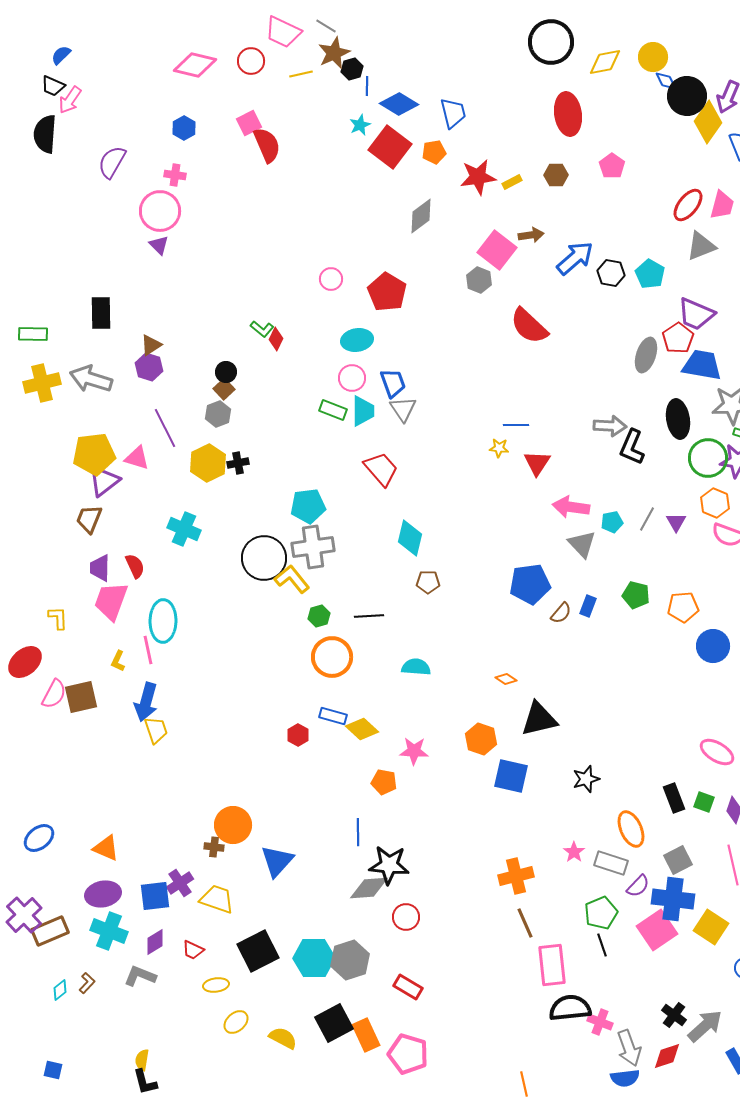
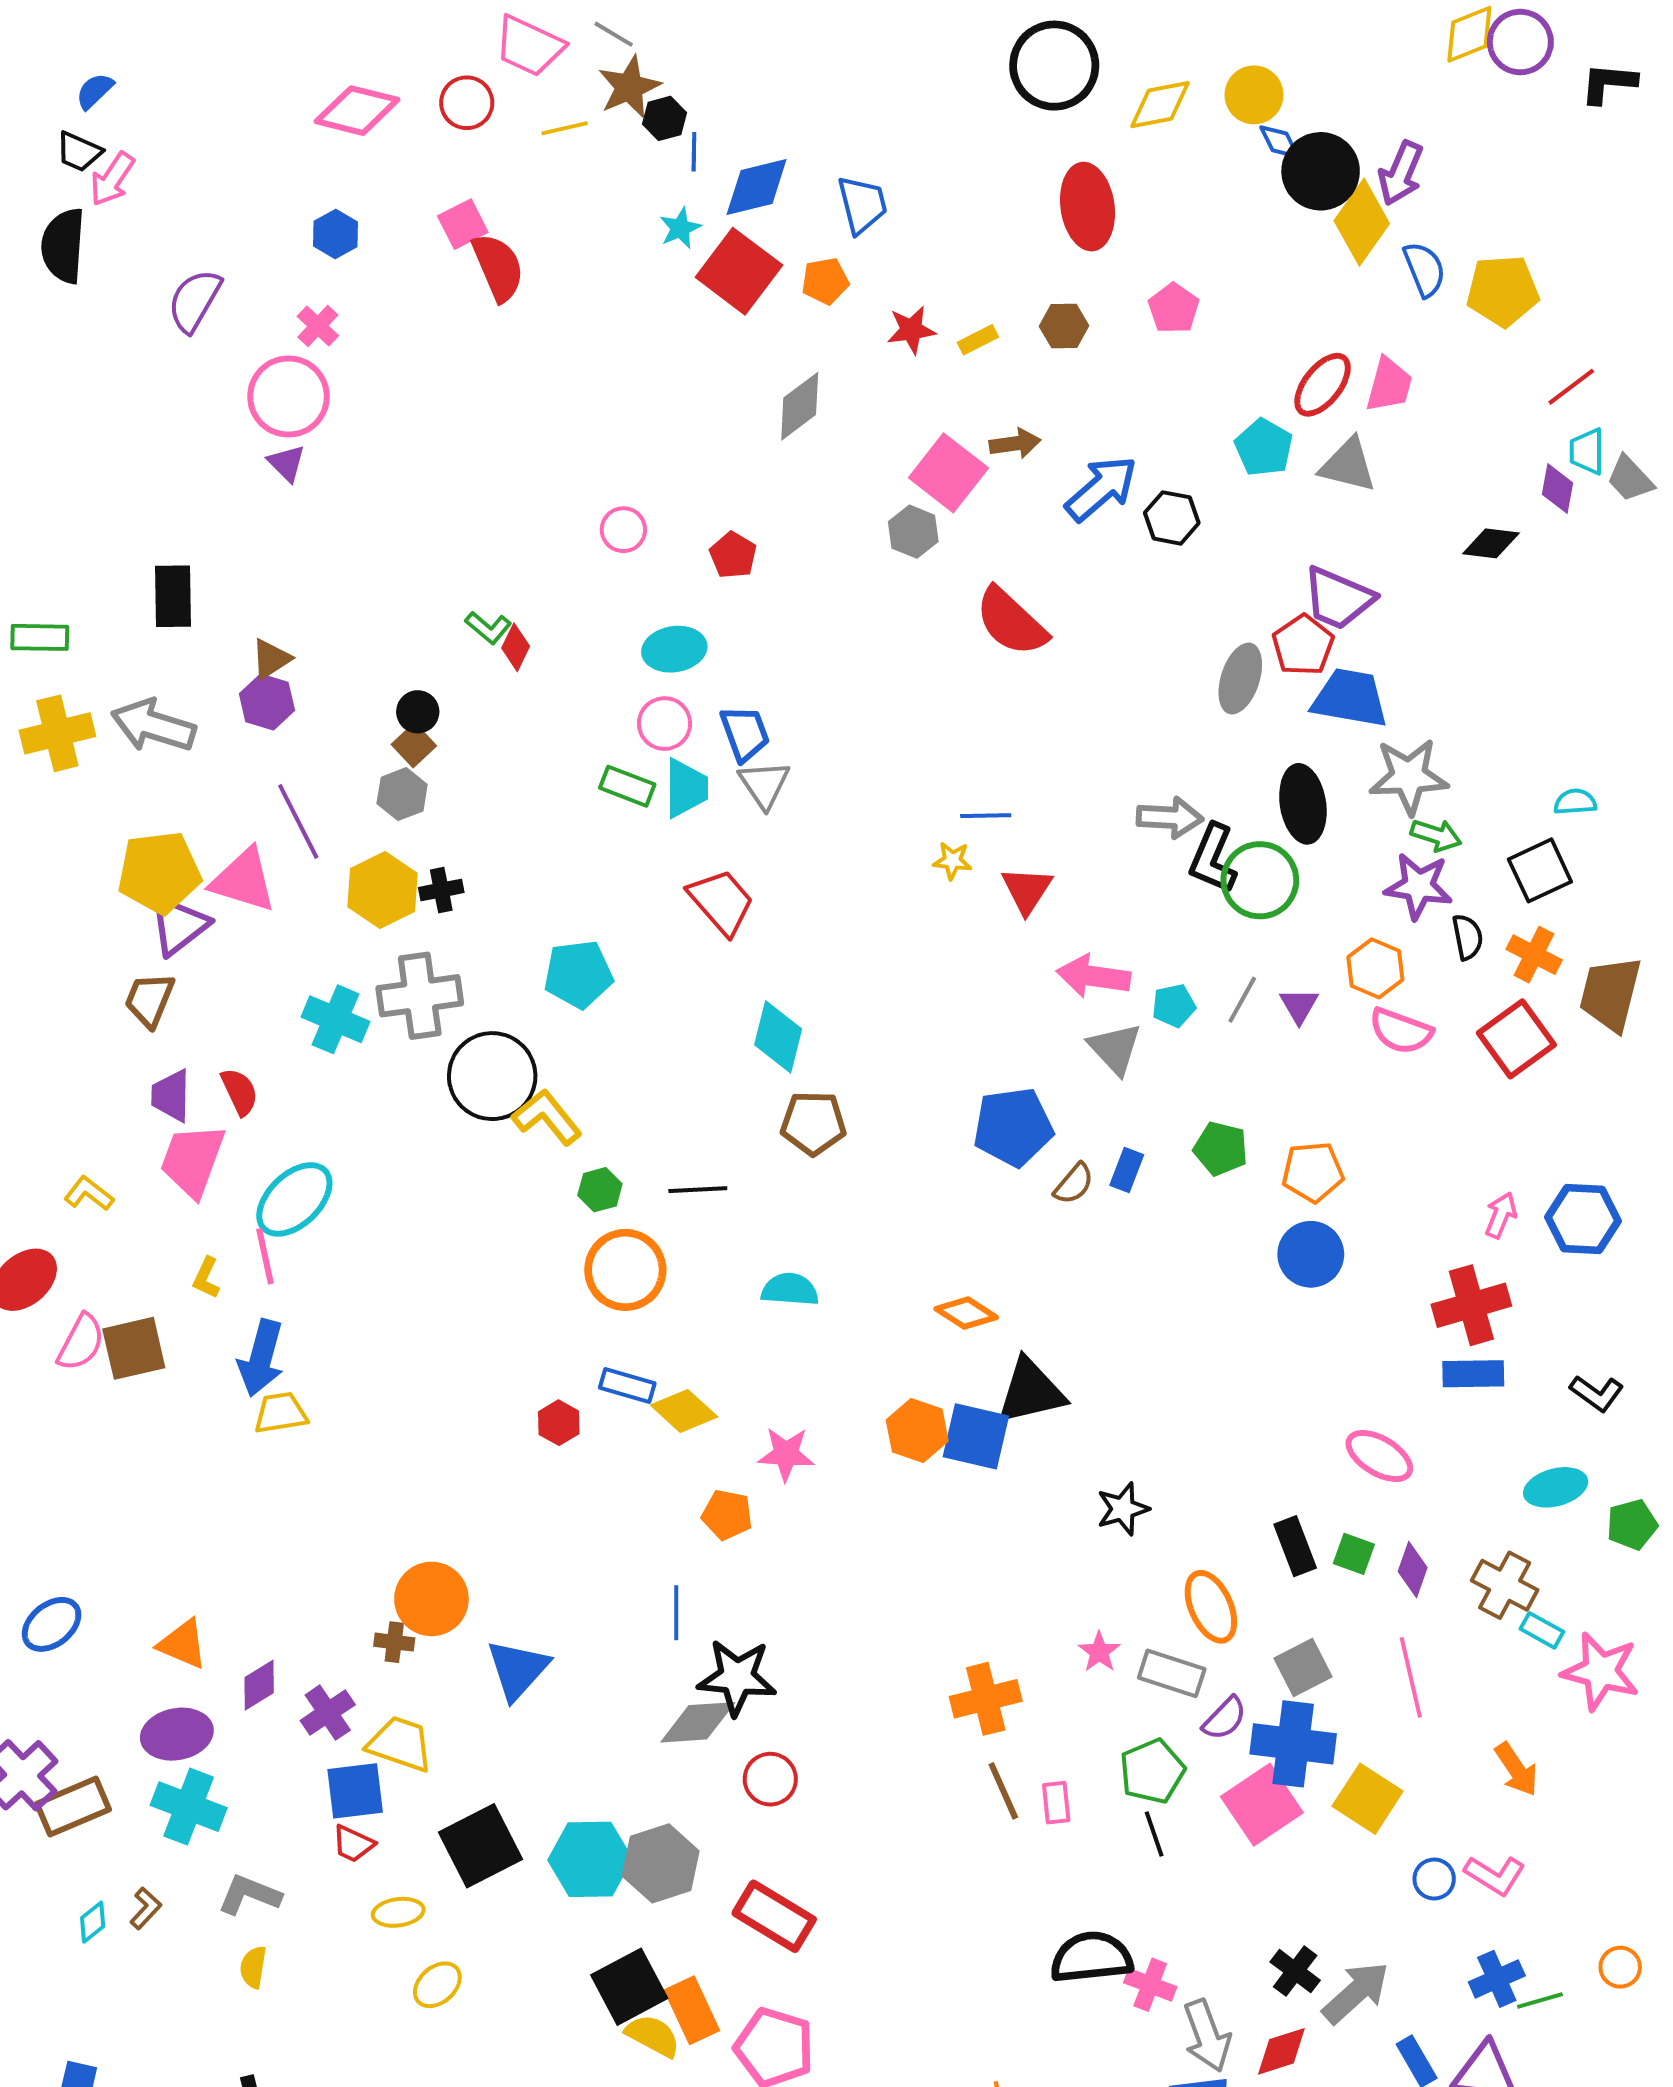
blue diamond: (399, 104) -> (757, 187), turned -45
pink cross: (175, 175) -> (318, 326), turned 35
red star: (478, 177) -> (911, 330), size x0.7
gray triangle: (701, 246) -> (1348, 465), turned 36
cyan pentagon: (650, 274) -> (1264, 447), moved
red pentagon: (387, 292) -> (733, 555), size x0.6
pink triangle: (137, 458) -> (243, 880), size x1.4
green circle: (708, 458) -> (1260, 880), moved
gray cross: (313, 547) -> (420, 996), moved
brown pentagon: (428, 582) -> (813, 1123), size x1.4
yellow L-shape: (58, 618) -> (89, 1194), turned -50
cyan ellipse: (163, 621) -> (294, 1199), turned 45
blue circle: (713, 646) -> (1311, 1254), moved
orange diamond: (506, 679) -> (966, 1313), size x1.4
yellow trapezoid: (156, 730) -> (281, 1413), turned -80
blue square: (511, 776) -> (976, 1436), moved
blue square: (155, 896) -> (355, 1791), moved
purple diamond: (155, 942) -> (259, 1685), moved
pink rectangle: (552, 965) -> (1056, 1803), moved, size x0.5
red rectangle: (408, 987) -> (774, 1916), size x1.4
yellow semicircle: (283, 1038) -> (653, 2036), moved
yellow semicircle: (142, 1060) -> (253, 1967), moved

